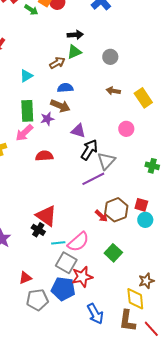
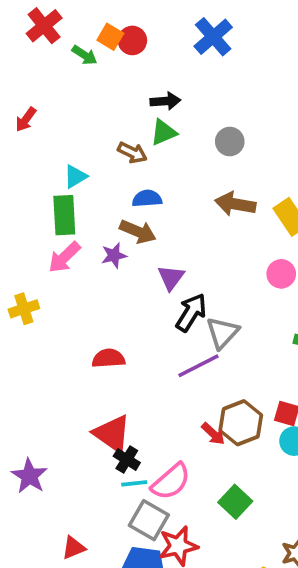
brown arrow: (57, 63) -> (132, 153), turned 56
brown arrow: (113, 91) -> (235, 204), size x1.5
green rectangle: (27, 111) -> (64, 215), moved
pink circle: (126, 129) -> (281, 274), moved
purple triangle: (78, 131) -> (171, 278), turned 49
pink arrow: (24, 133) -> (64, 257), moved
red semicircle: (44, 156) -> (108, 358), moved
black cross: (38, 230) -> (127, 459), moved

